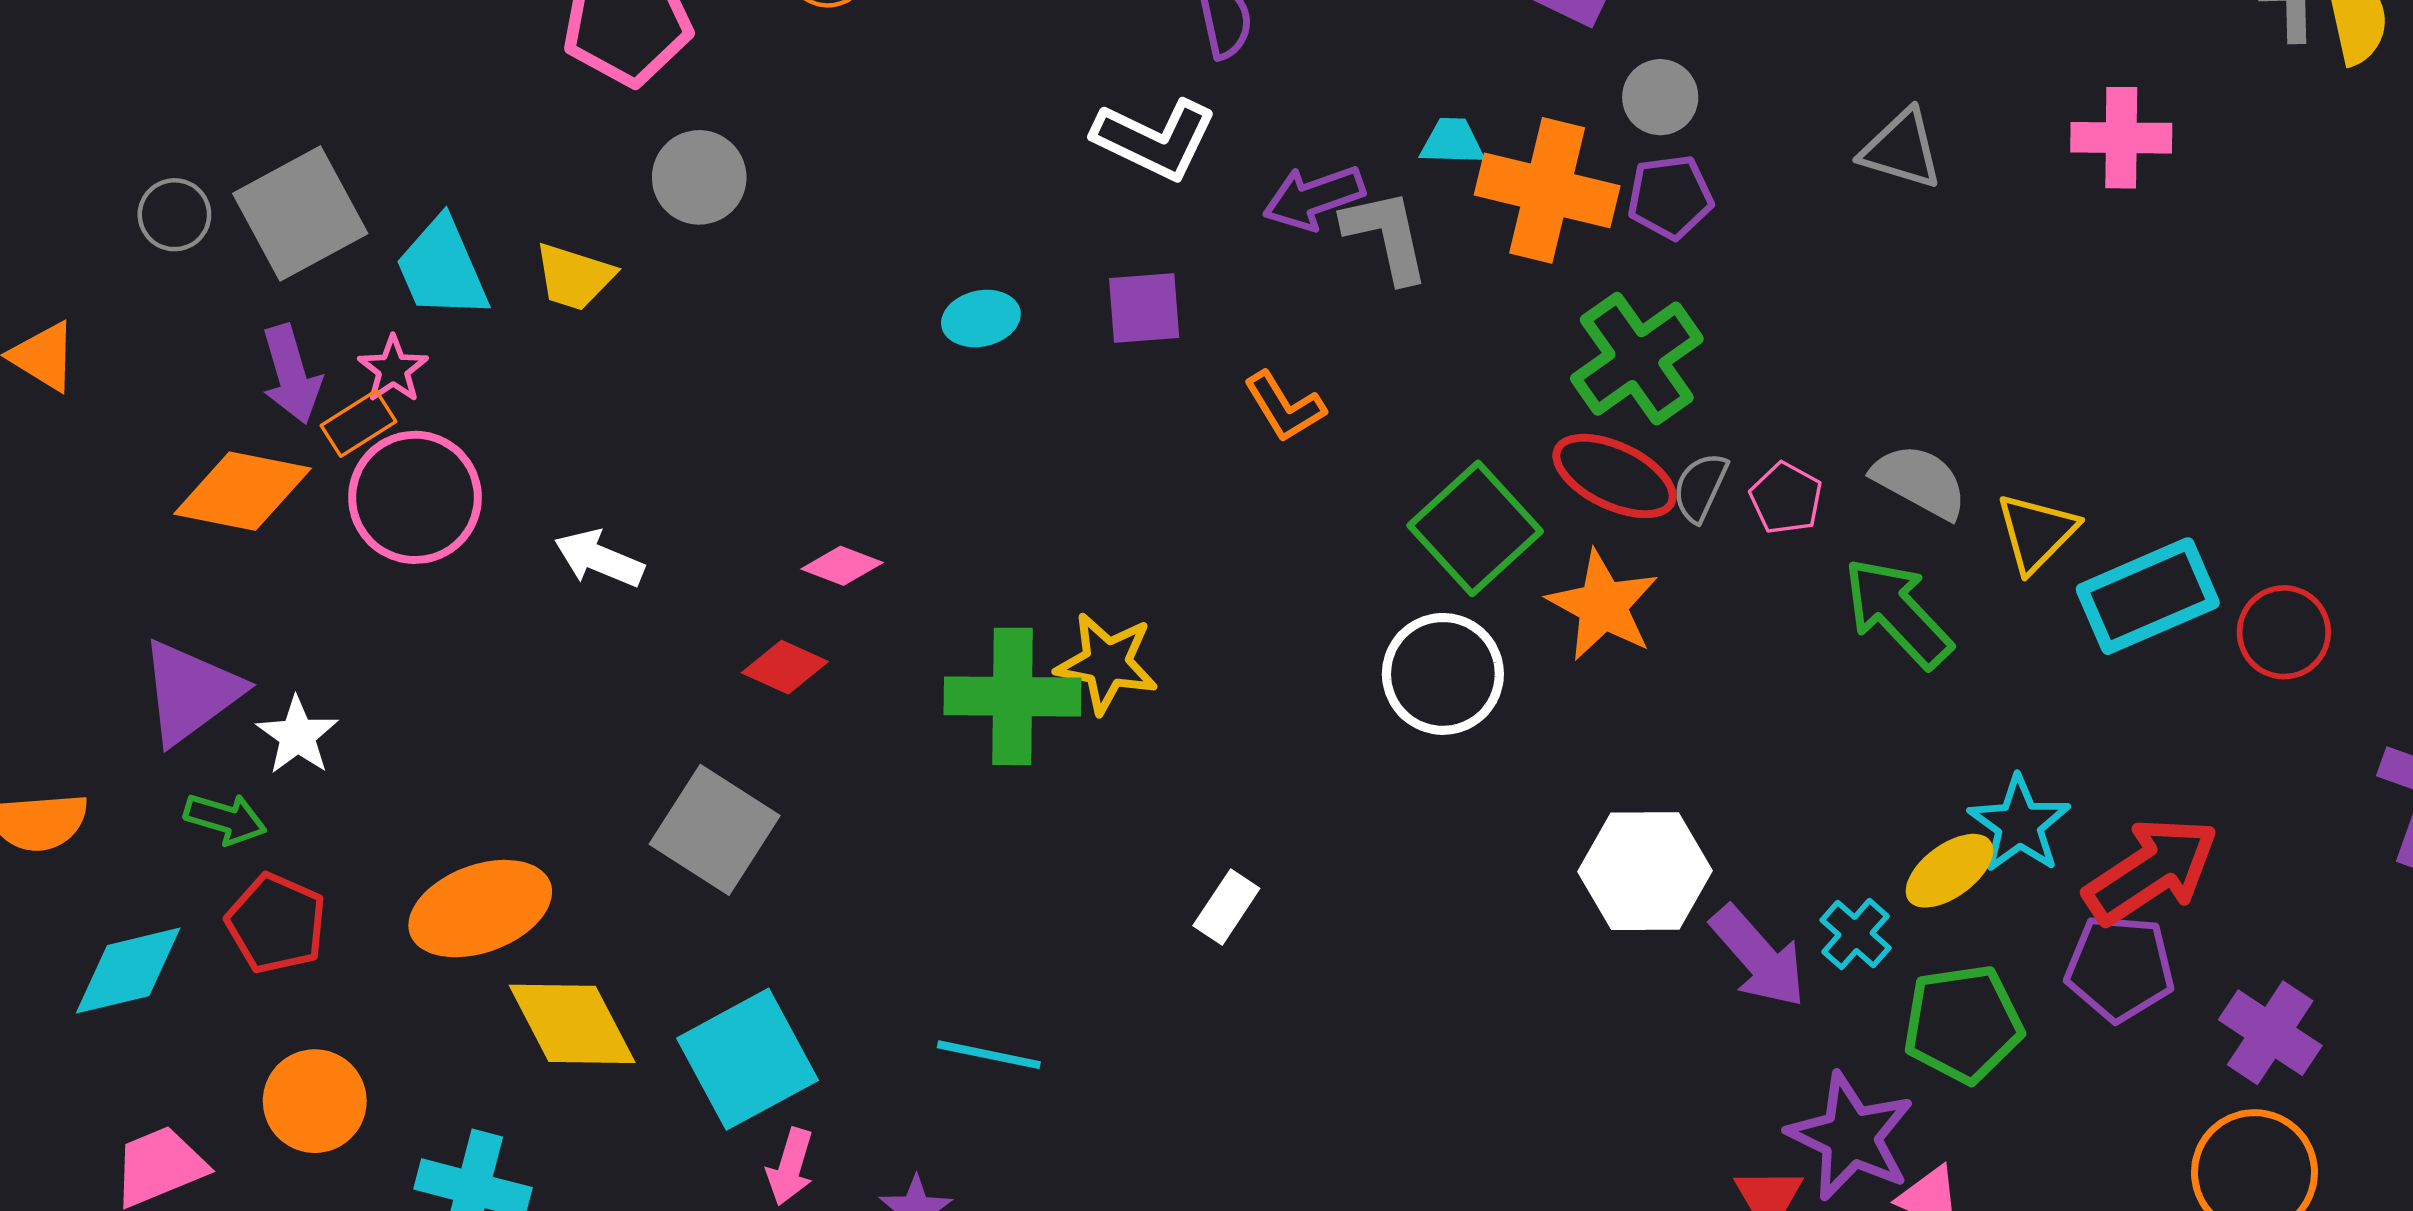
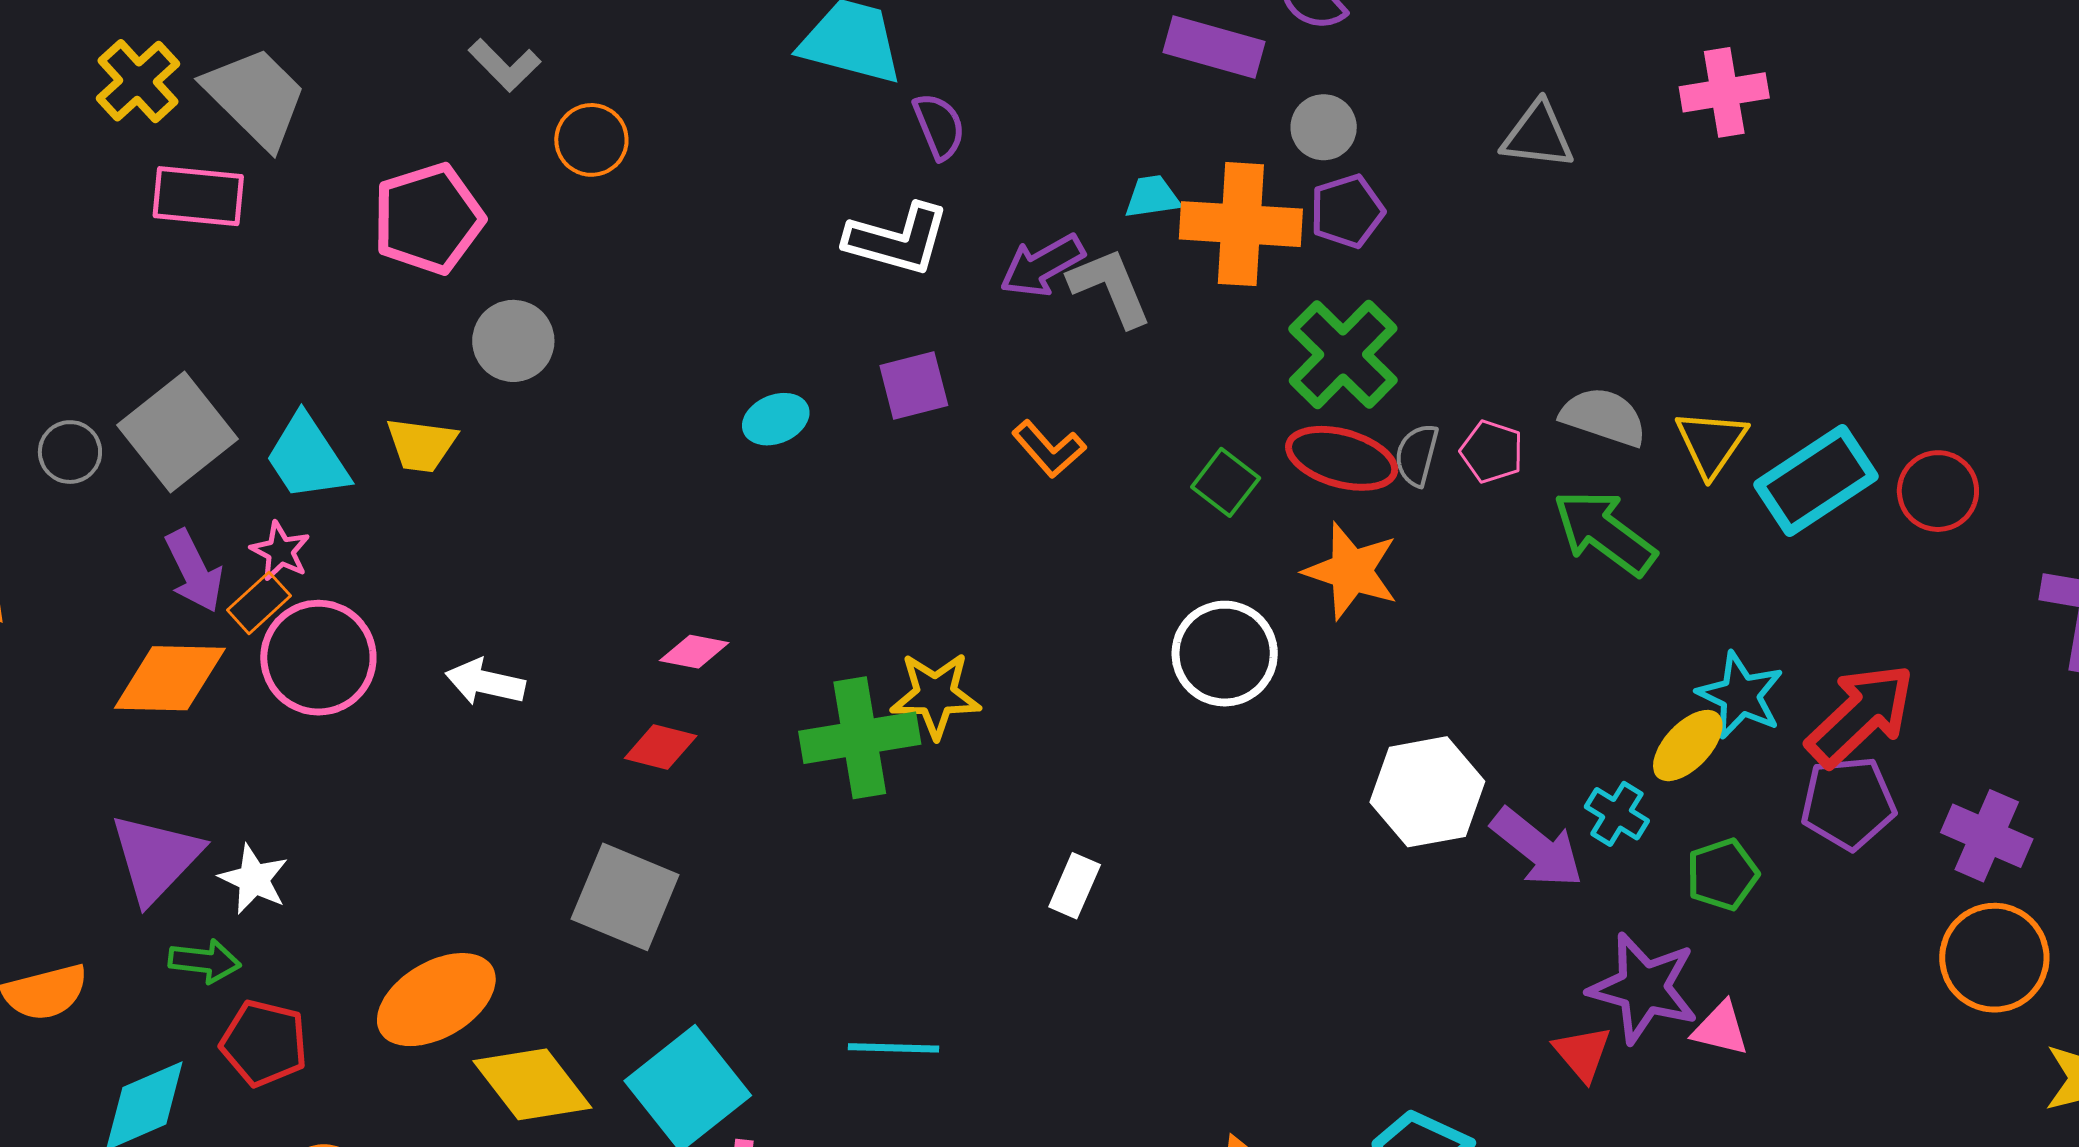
green square: (1475, 528) -> (1226, 482), moved, size x0.6
green pentagon: (1963, 1024) -> (1722, 874), size x0.7

